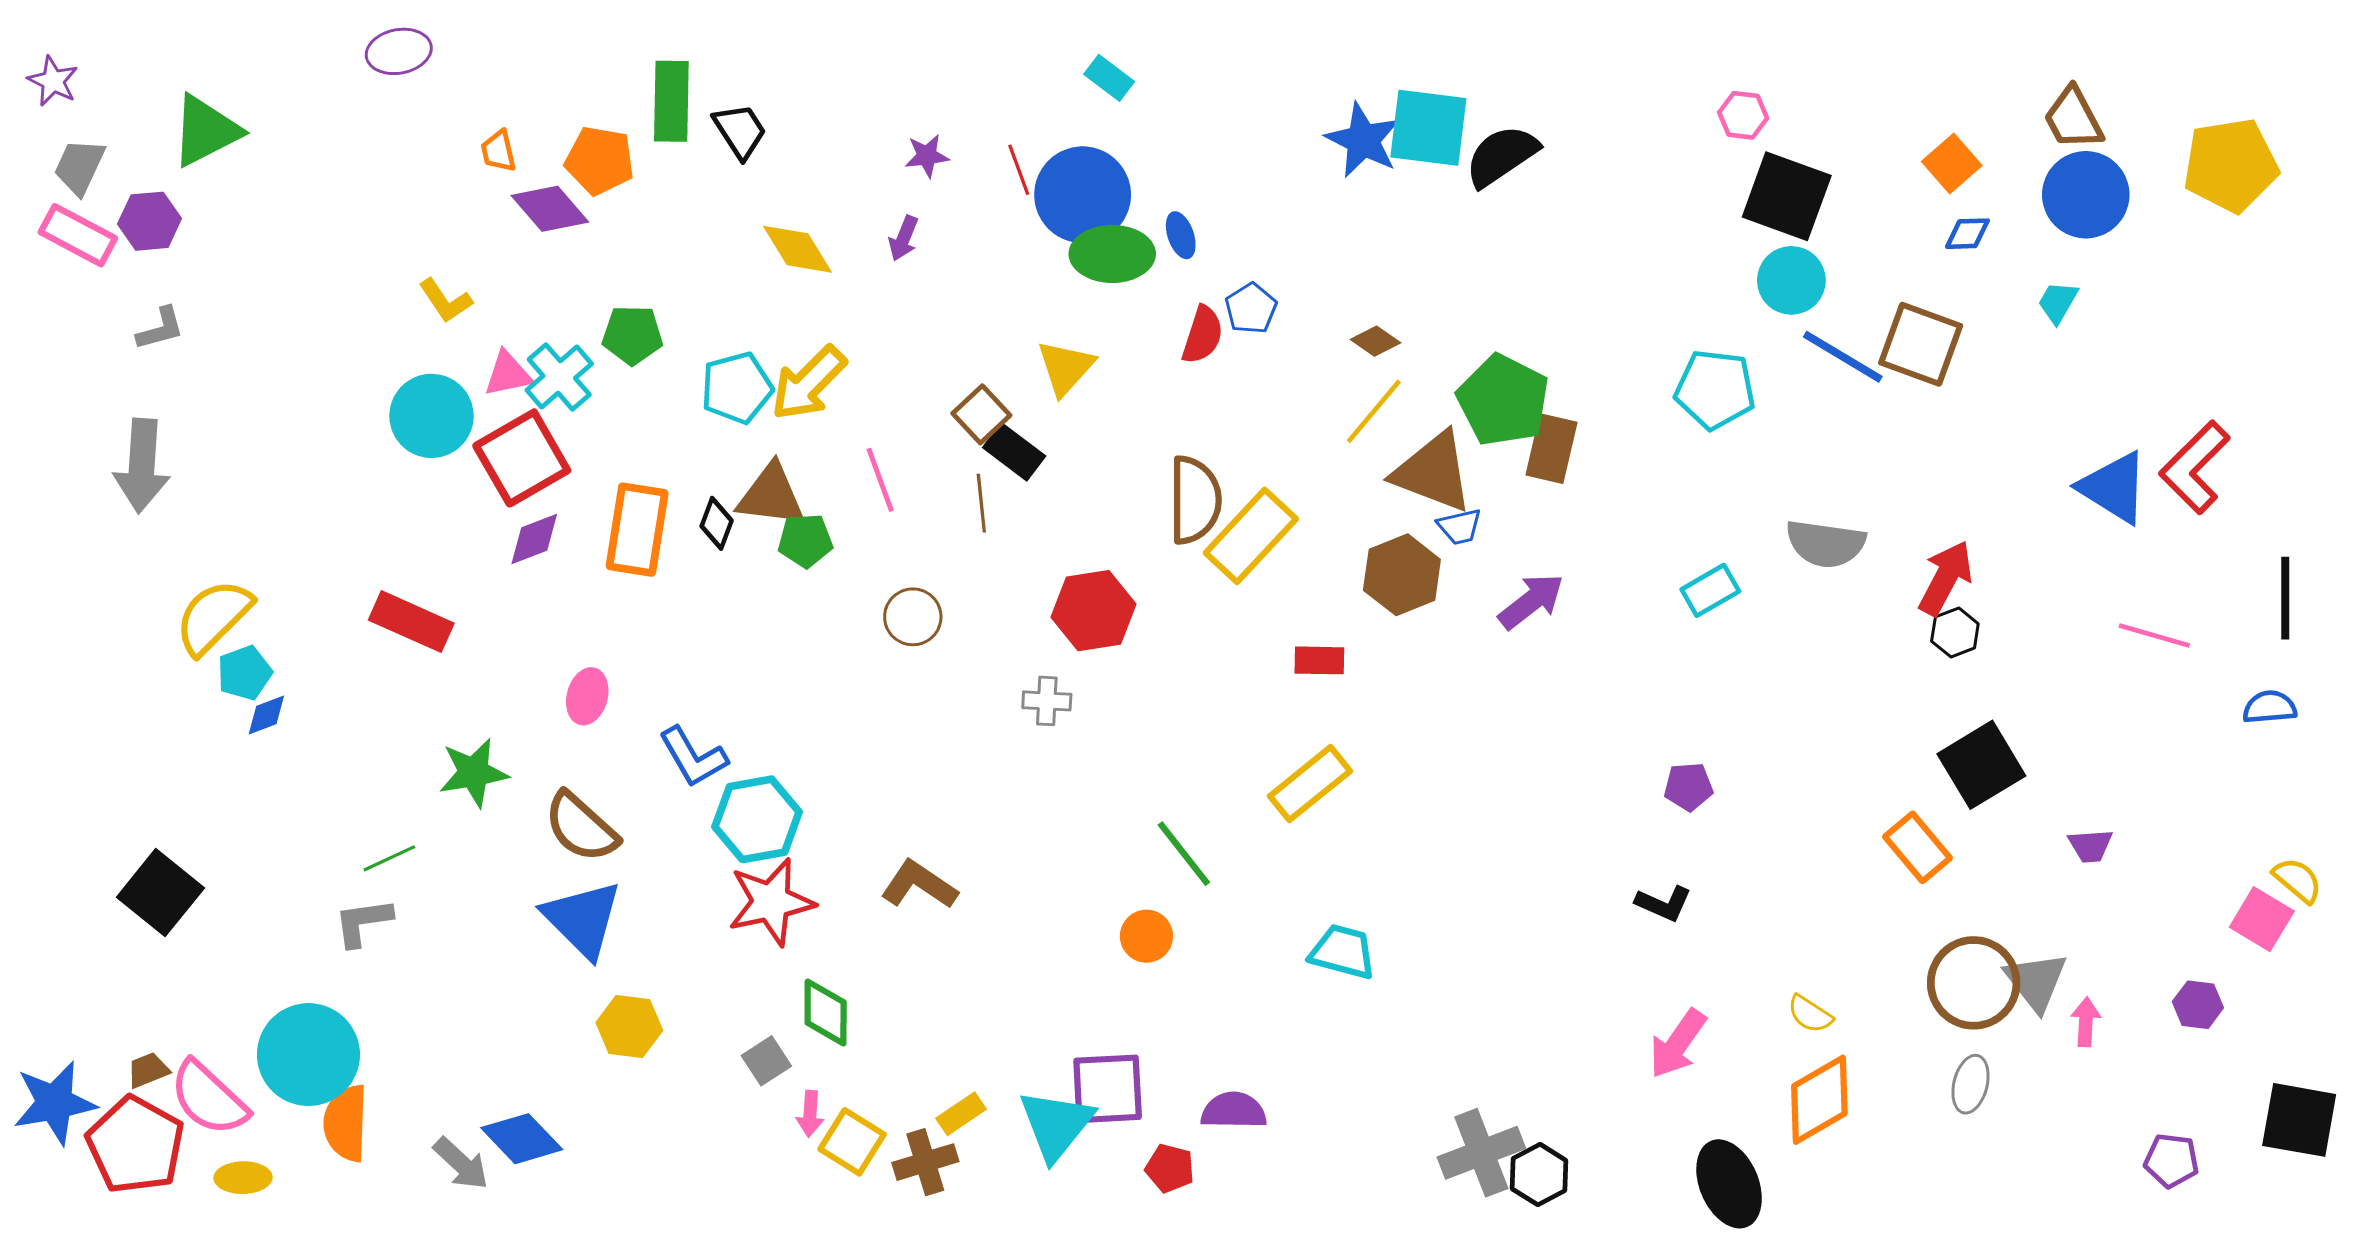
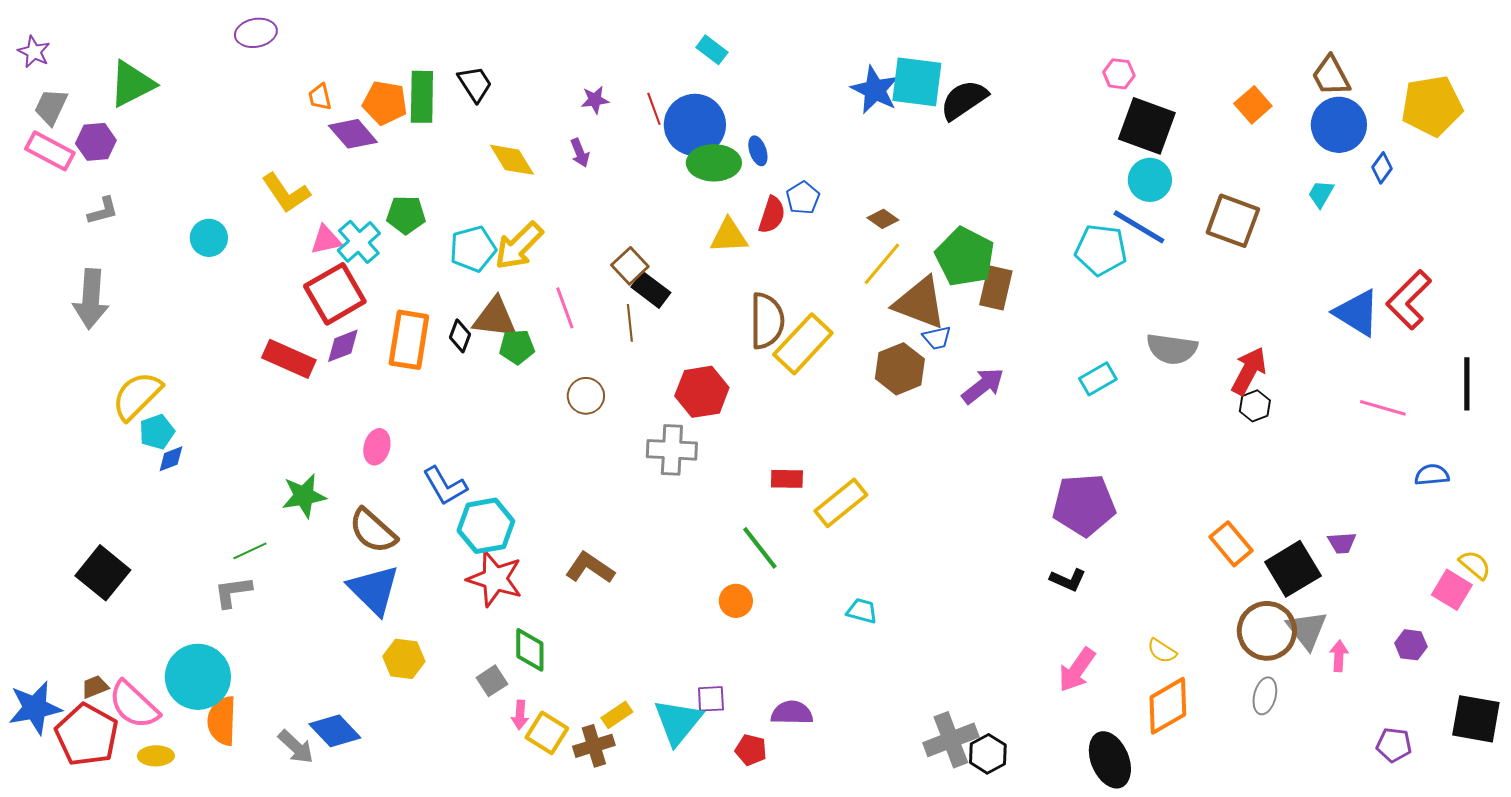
green rectangle: (671, 101) -> (422, 97), moved
blue diamond: (1967, 234) -> (1382, 168), moved, turned -52
purple arrow: (903, 238) -> (580, 153), turned -44
yellow L-shape: (446, 301) -> (286, 193), size x1.4
blue line: (1843, 357) -> (1139, 227), moved
yellow triangle: (1065, 368) -> (729, 236), moved, turned 45
cyan circle: (431, 416) -> (209, 238), moved, size x0.7
red rectangle: (411, 622) -> (289, 359), moved
red rectangle: (1319, 660) -> (787, 479), moved
gray cross: (1047, 701) -> (672, 450), size x1.6
blue semicircle: (2270, 707) -> (1432, 475), moved
black square: (1981, 765) -> (1293, 569), moved
purple pentagon: (1689, 787) -> (1084, 505), size x2.0
red star: (771, 902) -> (495, 579), turned 30
cyan trapezoid: (1343, 952) -> (862, 611), size x0.7
purple square: (1108, 1089) -> (711, 699), size x0.6

